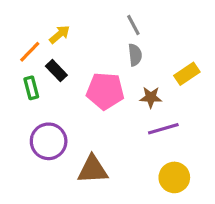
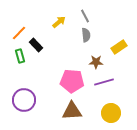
yellow arrow: (60, 34) -> (59, 22), moved
pink pentagon: (105, 91) -> (72, 81), moved
purple circle: (49, 141) -> (24, 100), moved
brown triangle: (93, 170) -> (72, 111), moved

